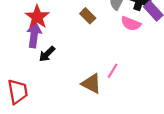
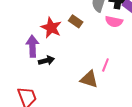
red star: (37, 17) -> (51, 28), moved
black arrow: (47, 54) -> (46, 61), turned -140

